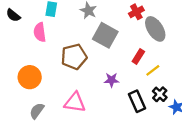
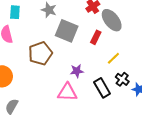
red rectangle: (138, 57) -> (96, 37), moved
pink triangle: (75, 102) -> (67, 92), moved

